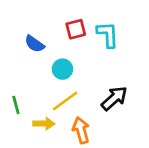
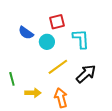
cyan L-shape: (108, 35) -> (81, 39), moved
cyan circle: (62, 69) -> (47, 42), moved
yellow line: (65, 101) -> (58, 67), moved

